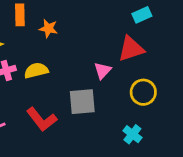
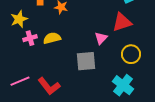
red L-shape: (42, 119) -> (49, 86), moved
cyan cross: (132, 134) -> (123, 85), size x1.5

